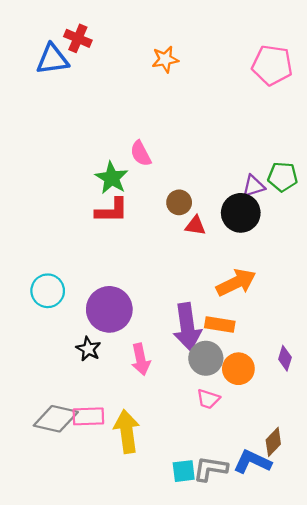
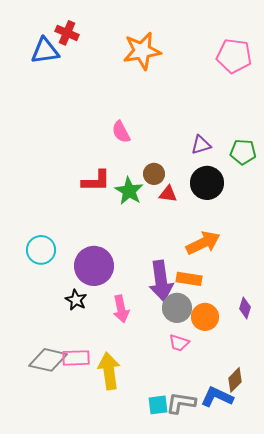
orange star: (165, 59) -> (142, 51), size x1.6
green star: (112, 178) -> (129, 191), moved
purple triangle: (254, 186) -> (201, 145), moved

